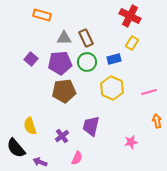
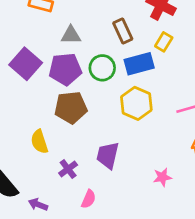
brown rectangle: (86, 38) -> (123, 31), moved
purple square: (31, 59) -> (26, 64), size x1.6
blue rectangle: (114, 59) -> (139, 64), size x1.5
yellow semicircle: (30, 126) -> (39, 142), moved

